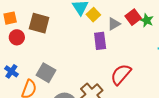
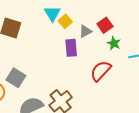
green star: (147, 20) -> (114, 43), moved
red semicircle: (121, 74) -> (101, 71), moved

